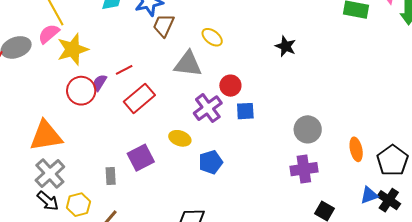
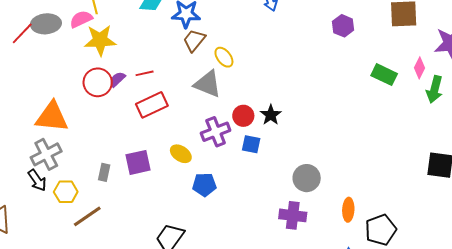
yellow ellipse: (212, 37) -> (224, 57), moved
black star: (286, 46) -> (271, 115), moved

